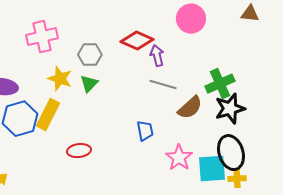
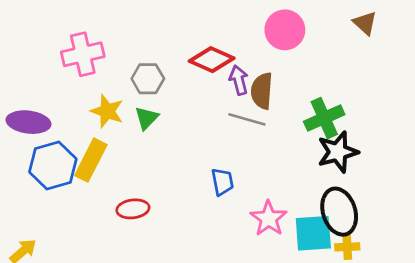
brown triangle: (250, 14) -> (365, 23), turned 36
brown semicircle: (190, 108) -> (262, 91), moved, turned 136

